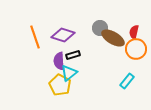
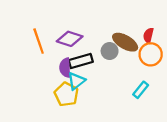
gray circle: (100, 28) -> (110, 51), moved
black rectangle: (73, 55) -> (81, 61), size x1.5

